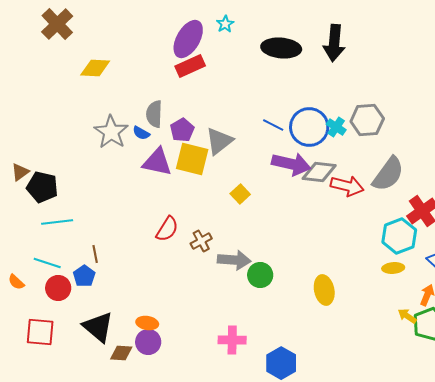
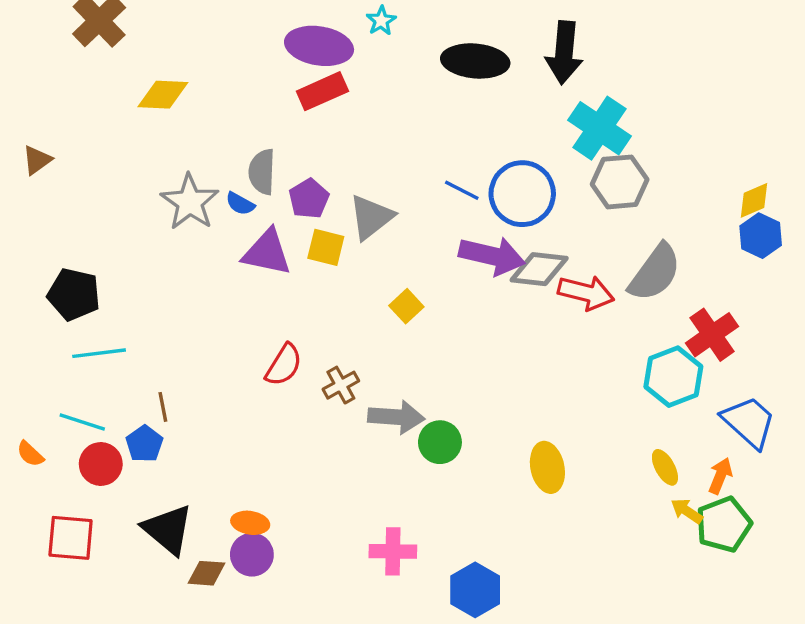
purple ellipse: (188, 39) -> (319, 46), turned 69
cyan cross: (336, 127) -> (599, 128), moved, size x1.8
yellow square: (192, 159) -> (326, 247), size x0.7
brown triangle: (20, 172) -> (37, 160), moved
yellow ellipse: (393, 268) -> (665, 467), moved, turned 65

